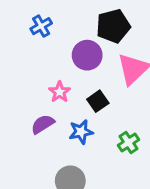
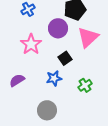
pink star: (60, 92) -> (31, 44), moved, size x1.5
purple semicircle: (43, 124) -> (17, 80), moved

